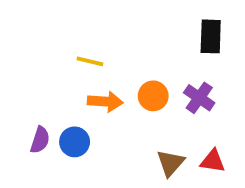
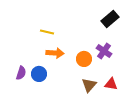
black rectangle: (211, 36) -> (110, 19), turned 48
orange circle: (153, 96) -> (84, 59), moved

